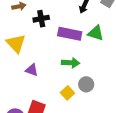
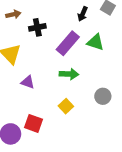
purple rectangle: (70, 34) -> (68, 43), turned -60
gray circle: (86, 84) -> (103, 96), moved

